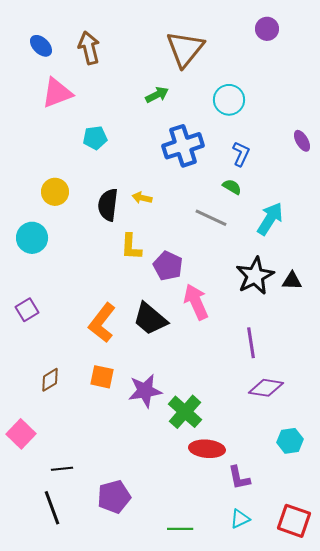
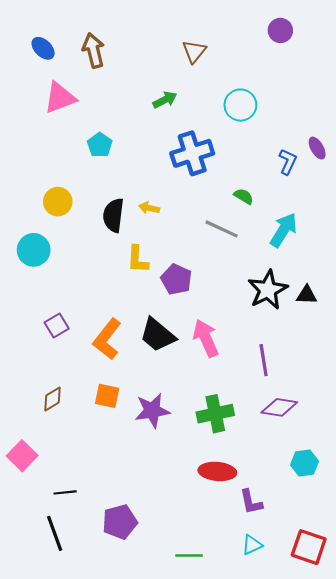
brown triangle: (185, 49) -> (194, 51), size x0.6
cyan pentagon: (95, 138) -> (100, 145), turned -30
blue L-shape: (241, 154) -> (288, 162), moved
pink arrow: (196, 302) -> (206, 338), moved
purple square: (27, 310) -> (57, 326), moved
green cross: (185, 412) -> (215, 414), moved, turned 36

